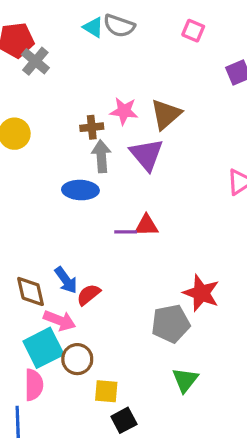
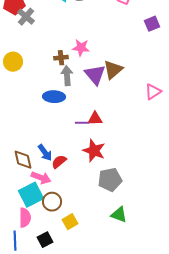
brown triangle: (166, 114) -> (113, 70), moved
red star: (201, 293) -> (94, 151), moved
green triangle: (185, 380) -> (119, 215), turned -48
yellow square: (106, 391) -> (70, 222), turned -35
black square: (124, 420) -> (45, 240), moved

